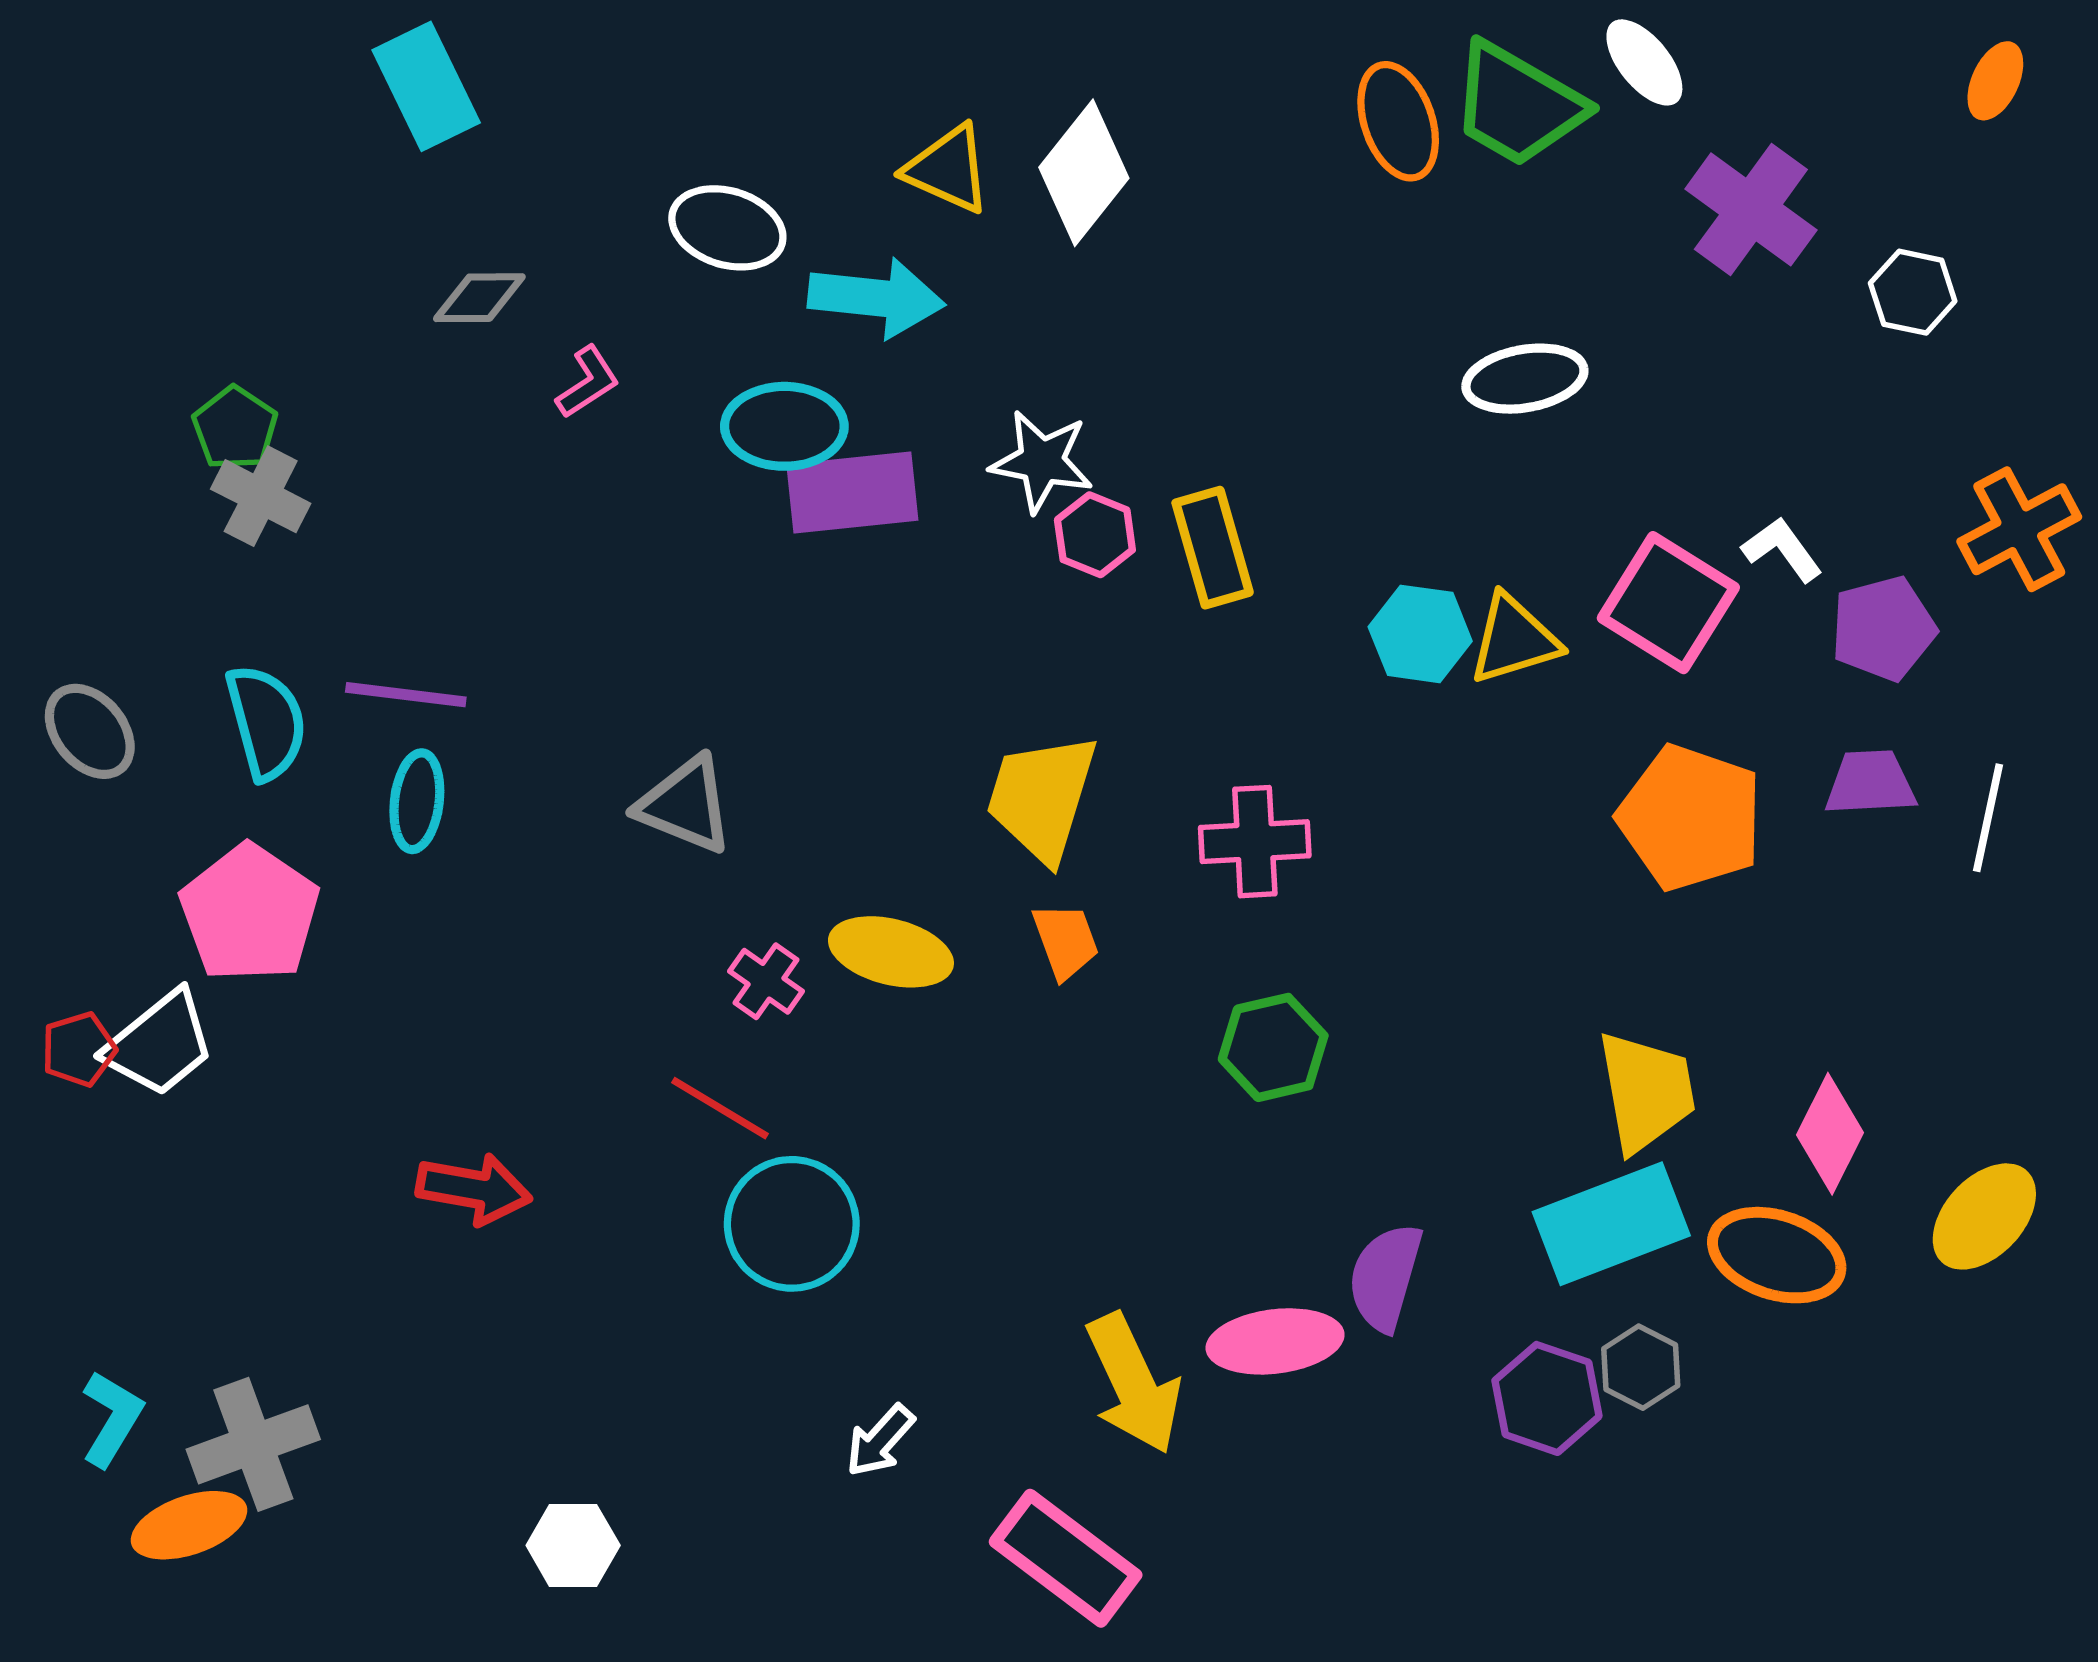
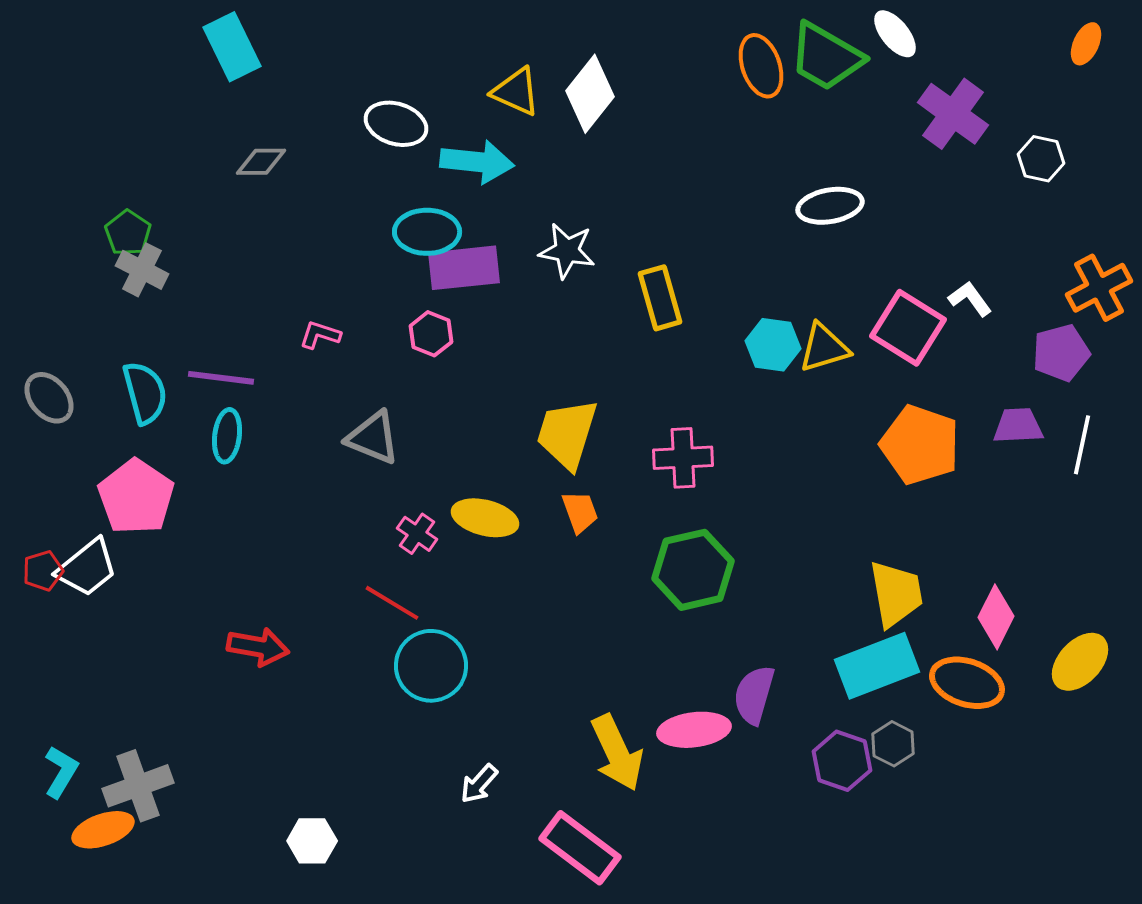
pink L-shape: (588, 382) -> (320, 335), moved, turned -129
pink hexagon: (1095, 535) -> (431, 334), moved
purple pentagon: (1883, 628) -> (1061, 353), moved
green hexagon: (1273, 1047) -> (693, 570), size x1.4

